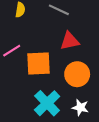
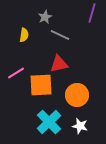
red triangle: (70, 41) -> (59, 64), moved

